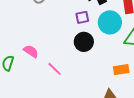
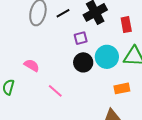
cyan circle: (110, 22) -> (107, 57), moved
pink semicircle: (31, 51) -> (32, 65), moved

